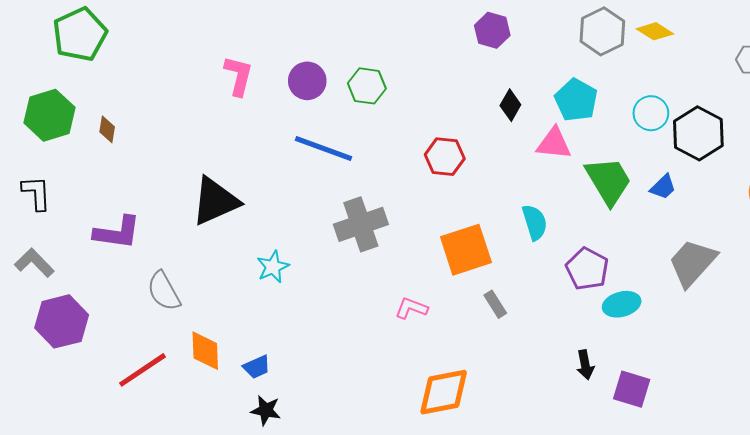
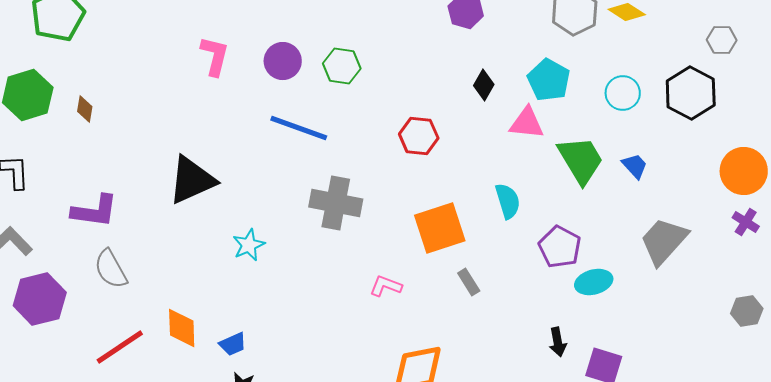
black hexagon: (698, 133) -> (691, 93), moved
blue trapezoid: (663, 187) -> (635, 166), turned -88
gray cross: (361, 224) -> (336, 203), turned 30
gray semicircle: (164, 291) -> (111, 269), moved

